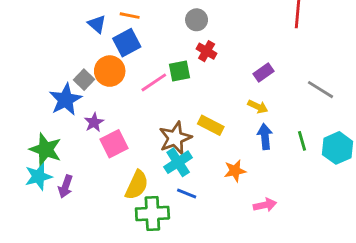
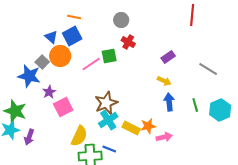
blue triangle: (97, 24) -> (51, 37), moved
blue star: (66, 100) -> (29, 76), turned -30
yellow rectangle: (211, 125) -> (131, 128), moved
blue line: (187, 194) -> (109, 149), moved
pink arrow: (265, 205) -> (164, 137), moved

